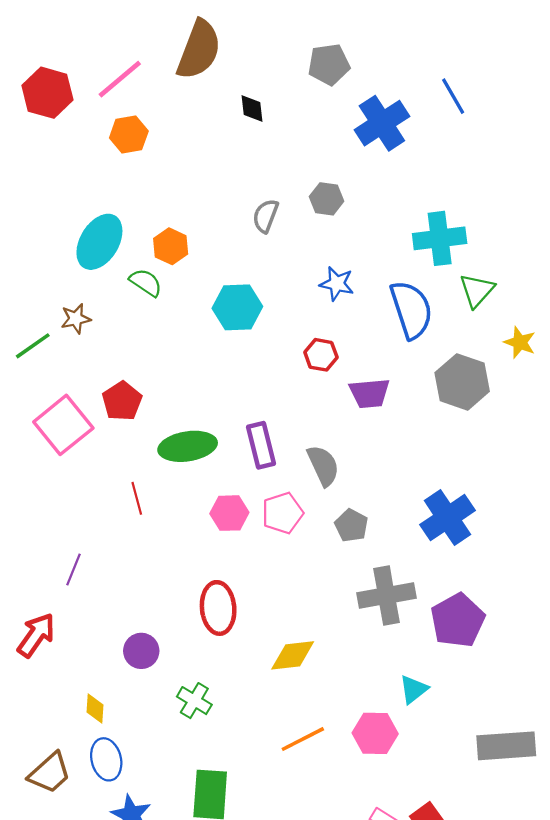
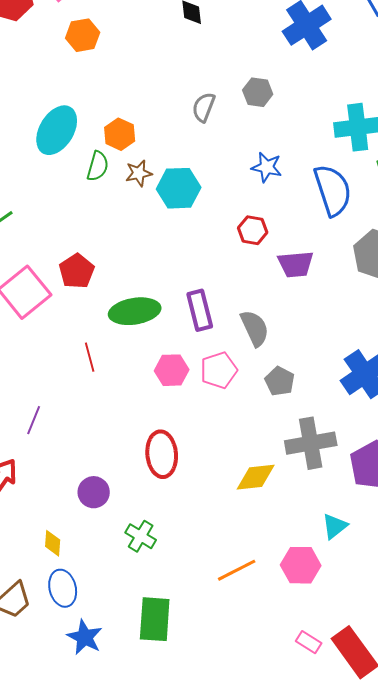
green semicircle: (146, 283) -> (98, 166), turned 72
brown star: (76, 319) -> (139, 173), moved
yellow diamond: (293, 655) -> (256, 477), moved

